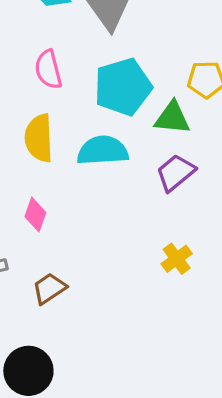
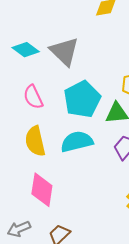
pink diamond: (35, 215) -> (42, 190), size x1.6

